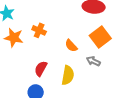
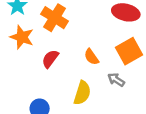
orange cross: (39, 30) -> (55, 18), moved, size x1.5
red semicircle: (41, 69) -> (50, 59), moved

